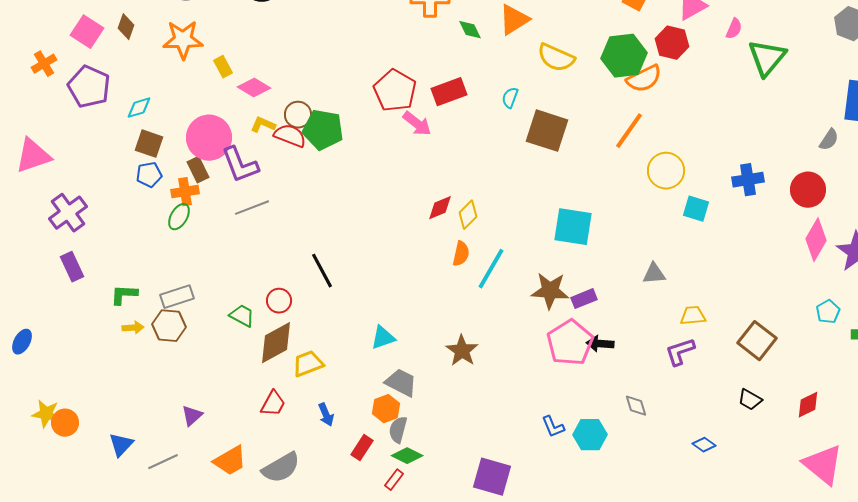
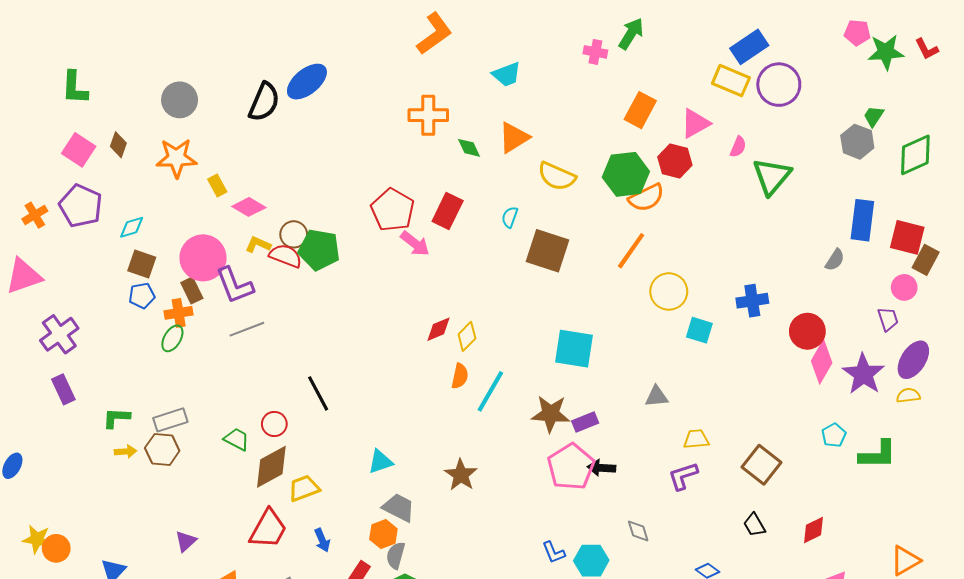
orange cross: (44, 64) -> (35, 215), moved
red rectangle: (449, 92) -> (448, 211), turned -44
red circle: (808, 190) -> (807, 331), moved
black trapezoid: (750, 400) -> (754, 525), turned 30
red trapezoid: (273, 404) -> (268, 529), size x1.5

